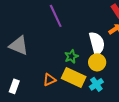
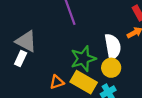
green star: (71, 56) -> (83, 59), size x1.6
white rectangle: (14, 86) -> (21, 59), moved

